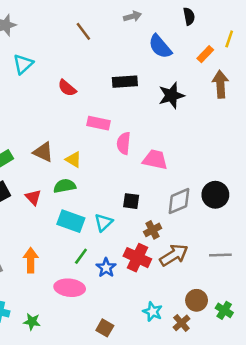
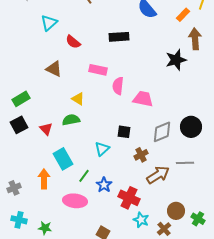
cyan triangle: (23, 64) -> (49, 23), moved
black star: (171, 95) -> (176, 60), moved
brown triangle: (43, 152) -> (54, 69), moved
cyan rectangle: (71, 221) -> (63, 159), moved, turned 40
gray line: (220, 255) -> (185, 163), moved
red cross: (137, 258) -> (129, 198), moved

